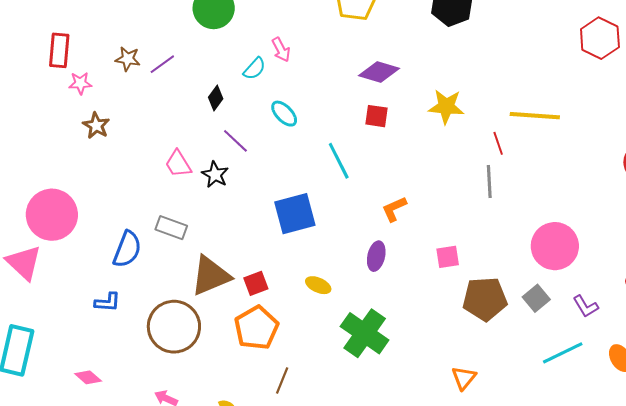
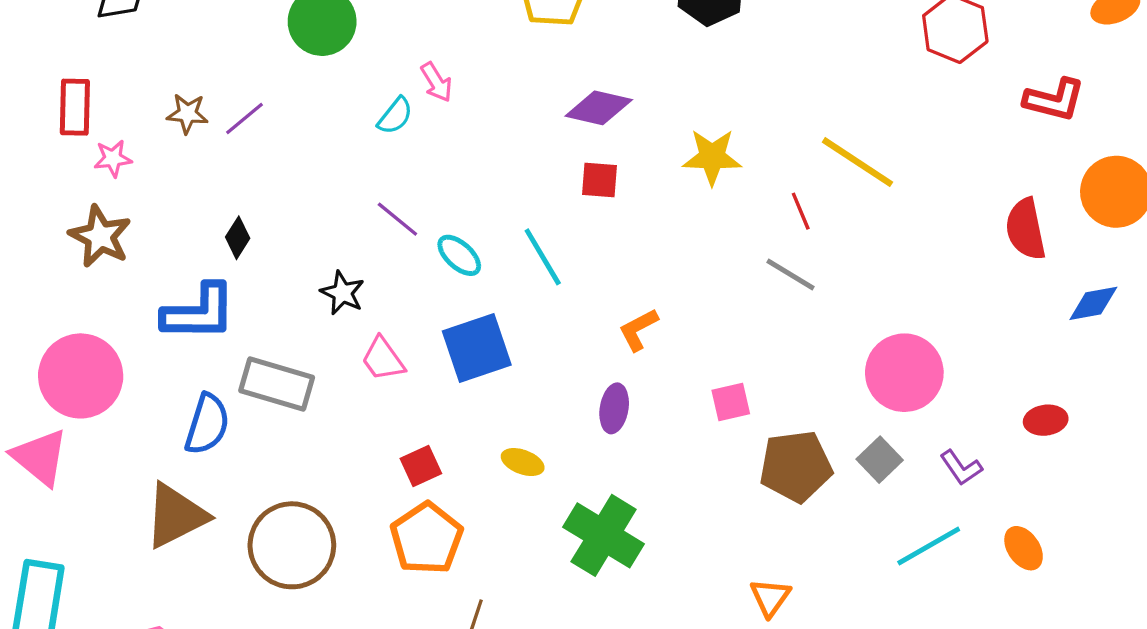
black diamond: (216, 98) -> (238, 238), moved
cyan ellipse: (284, 114) -> (459, 255), moved
yellow line: (535, 116) -> (858, 162), turned 33
brown star: (96, 125) -> (100, 236), moved, size x1.4
purple line: (235, 141) -> (397, 219), moved
pink trapezoid: (178, 164) -> (383, 359), moved
gray line: (489, 181) -> (790, 274), turned -52
gray rectangle: (171, 228) -> (277, 384), size x1.4
brown triangle: (211, 276) -> (176, 516), moved
blue L-shape: (107, 302) -> (199, 312), moved, size x1.8

